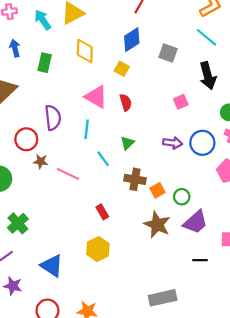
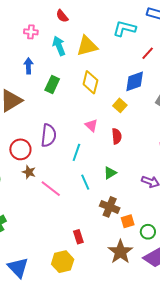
pink triangle: (96, 97) -> (91, 125), size x0.6
red rectangle: (102, 212) -> (78, 237), moved

